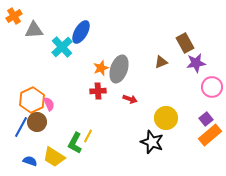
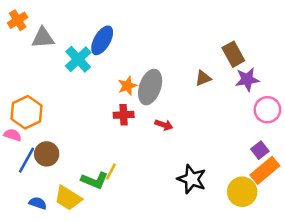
orange hexagon: (32, 100) -> (26, 112), moved
pink semicircle: (49, 104) -> (13, 135), moved, turned -48
yellow circle: (166, 118) -> (242, 192), moved
green L-shape: (75, 143) -> (95, 180), turned -95

